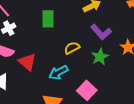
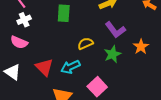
red triangle: (27, 62) -> (44, 67), moved

